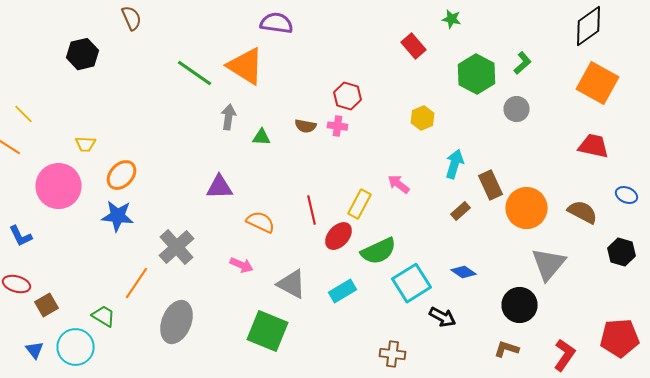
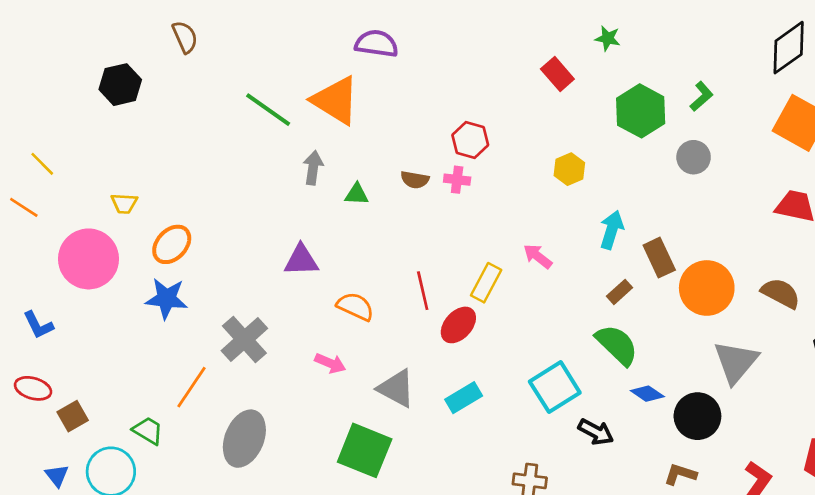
green semicircle: (378, 251) -> (617, 345), moved, turned -111
blue diamond: (464, 272) -> (647, 394), moved

